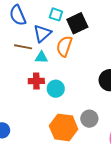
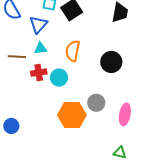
orange semicircle: (64, 46) -> (73, 51), moved
brown line: (23, 47) -> (17, 57), moved

